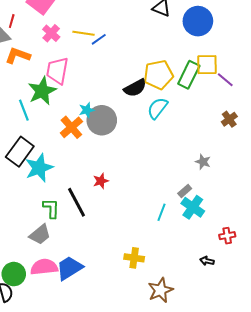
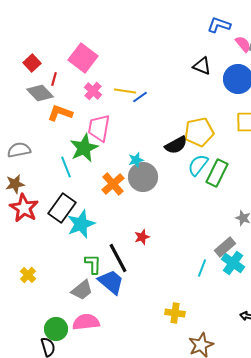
green rectangle: (189, 75) -> (217, 173), moved
cyan star: (87, 110) -> (136, 160), moved
gray rectangle: (185, 191) -> (225, 247), size x1.5
blue trapezoid: (69, 268) -> (111, 282), moved, turned 72

